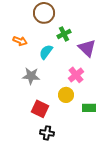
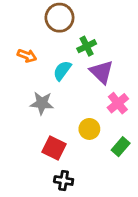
purple triangle: (87, 48) -> (102, 72), moved
pink cross: (76, 75) -> (118, 103), moved
green rectangle: (89, 108) -> (121, 147), turned -48

